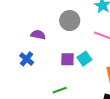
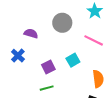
purple square: (68, 59) -> (48, 67), moved, turned -32

